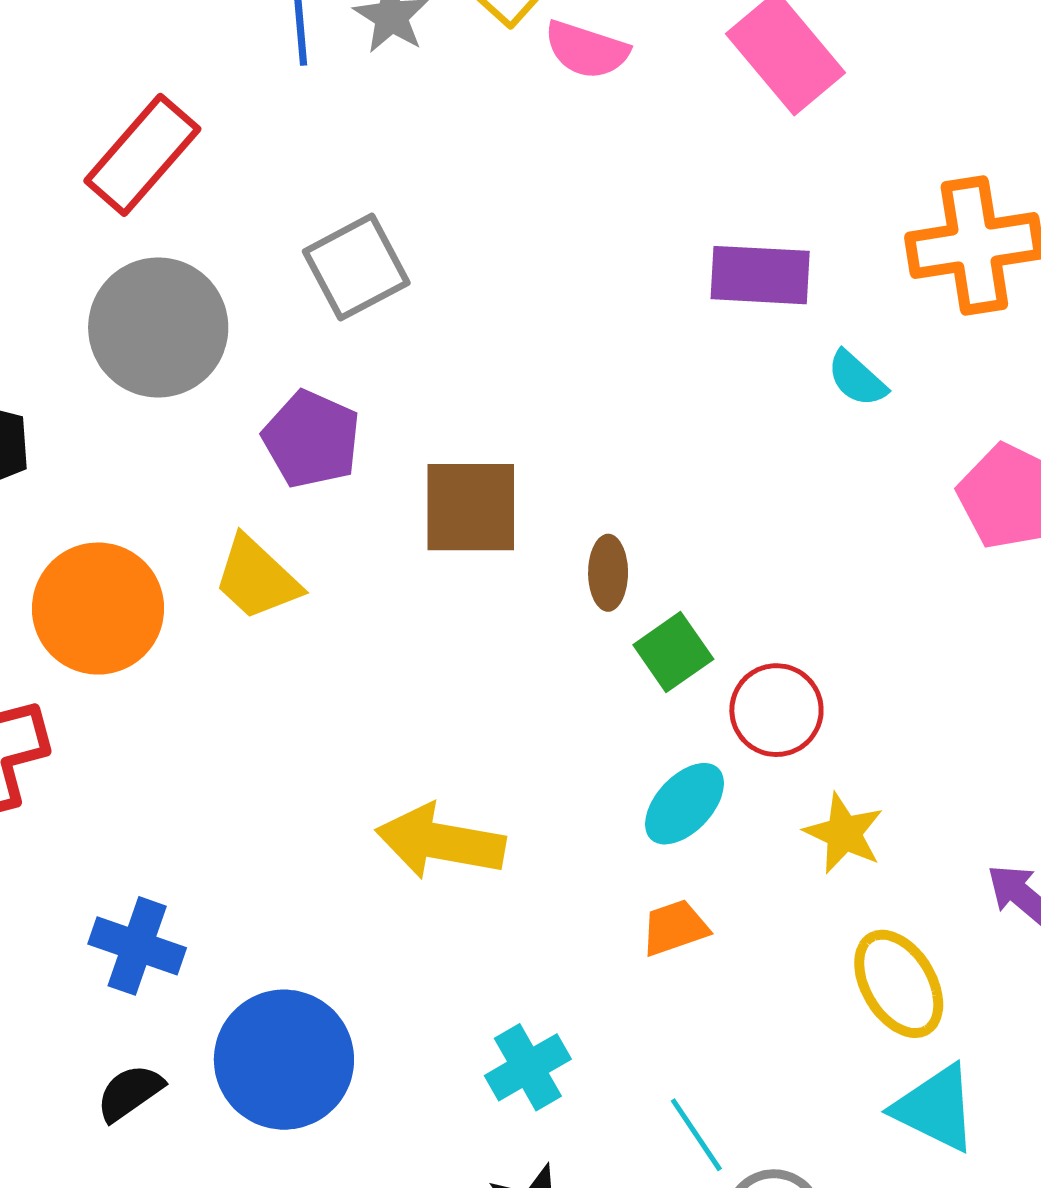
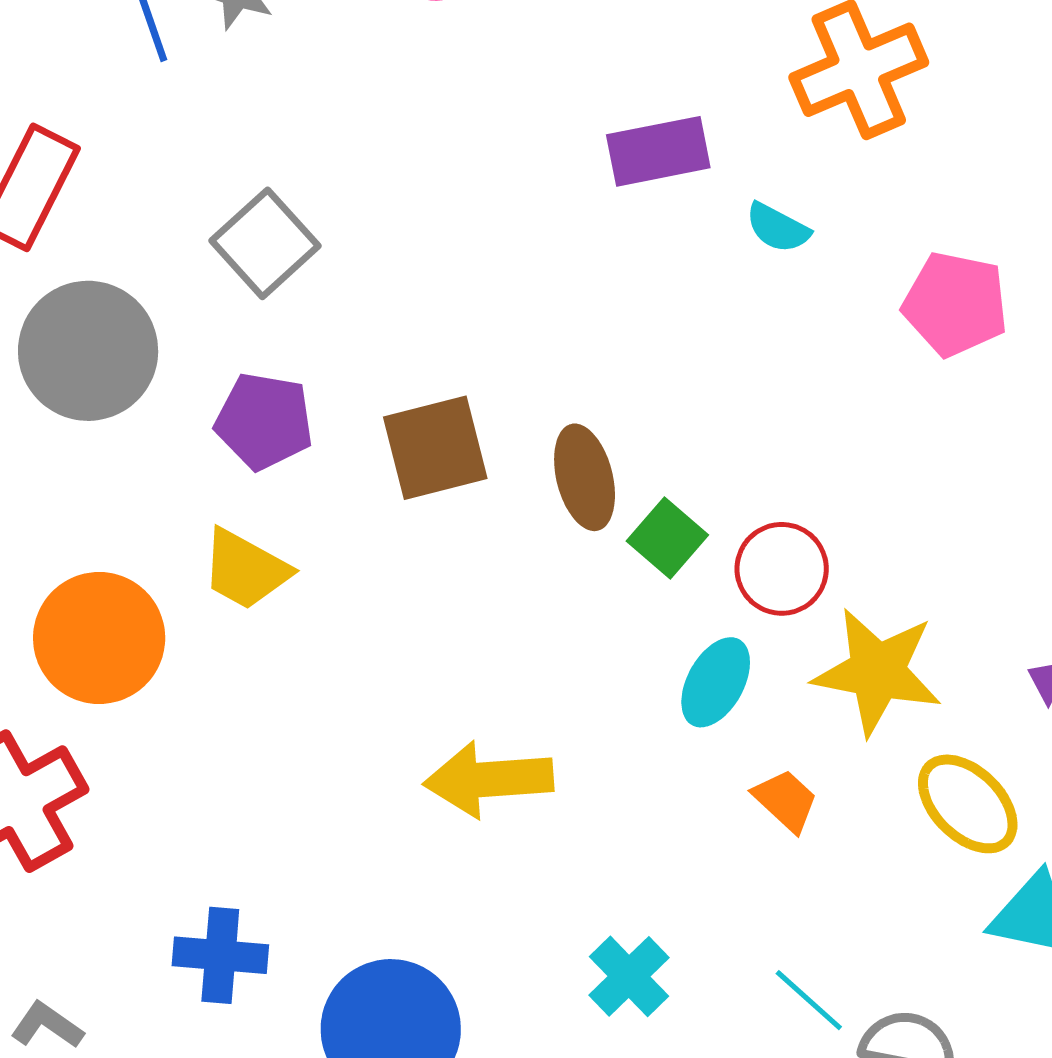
brown ellipse: (608, 573) -> (585, 477), size x1.4
yellow star: (844, 833) -> (877, 672), size x1.6
orange trapezoid: (675, 928) -> (786, 800), moved, turned 76

